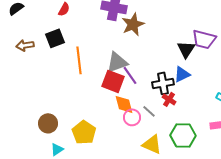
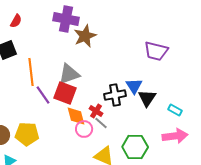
black triangle: (186, 49) -> (147, 98), moved
blue triangle: (182, 74) -> (134, 86), turned -36
purple line: (130, 75) -> (43, 95), moved
red cross: (169, 99) -> (96, 111), moved
yellow pentagon: (84, 132) -> (27, 134), moved, turned -30

